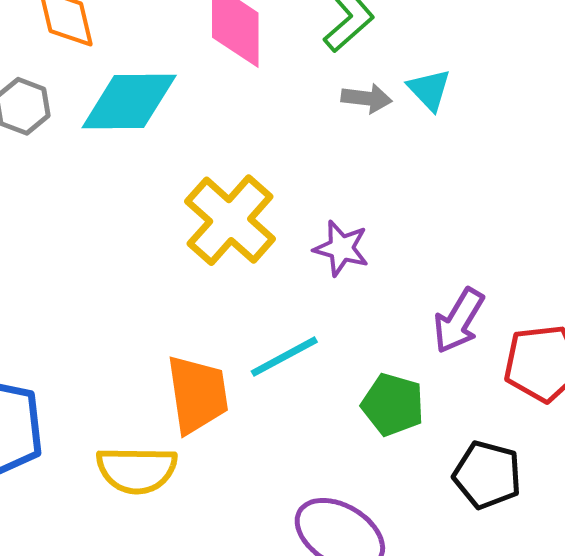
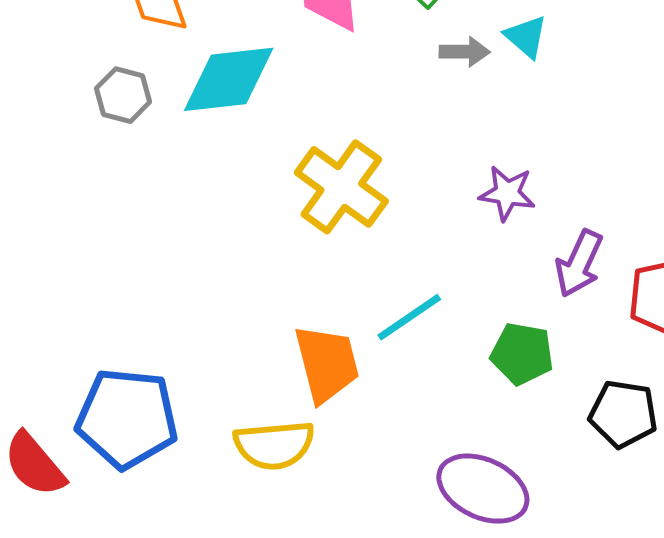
purple star: (341, 248) -> (507, 193), moved

